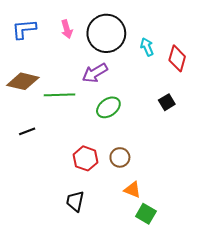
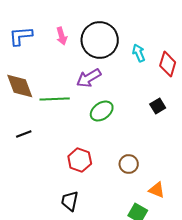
brown diamond: (23, 81) -> (20, 86), turned 56
brown circle: (120, 157) -> (129, 164), moved
orange triangle: (132, 190) -> (157, 190), moved

